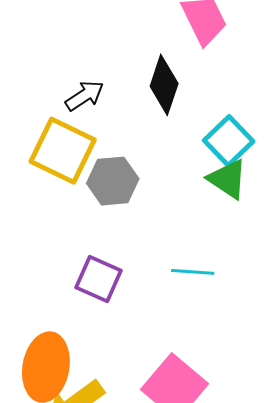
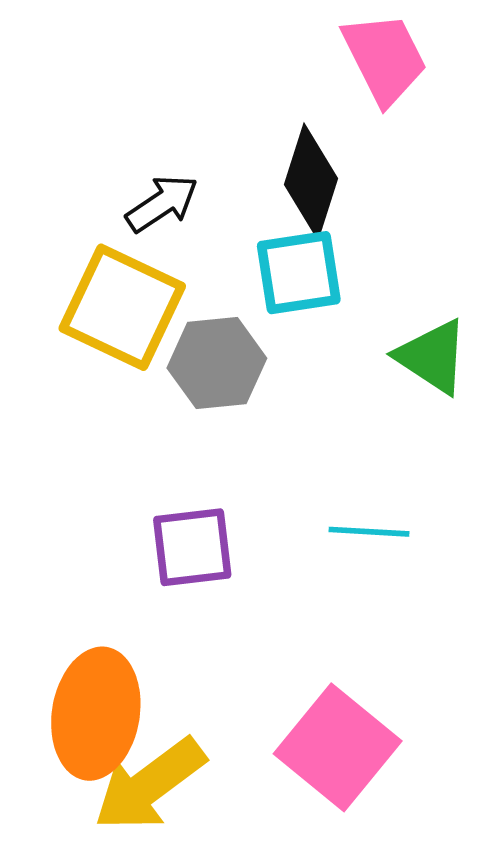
cyan square: (229, 141) -> (299, 273), moved, turned 36
purple square: (98, 279) -> (192, 547), turned -30

